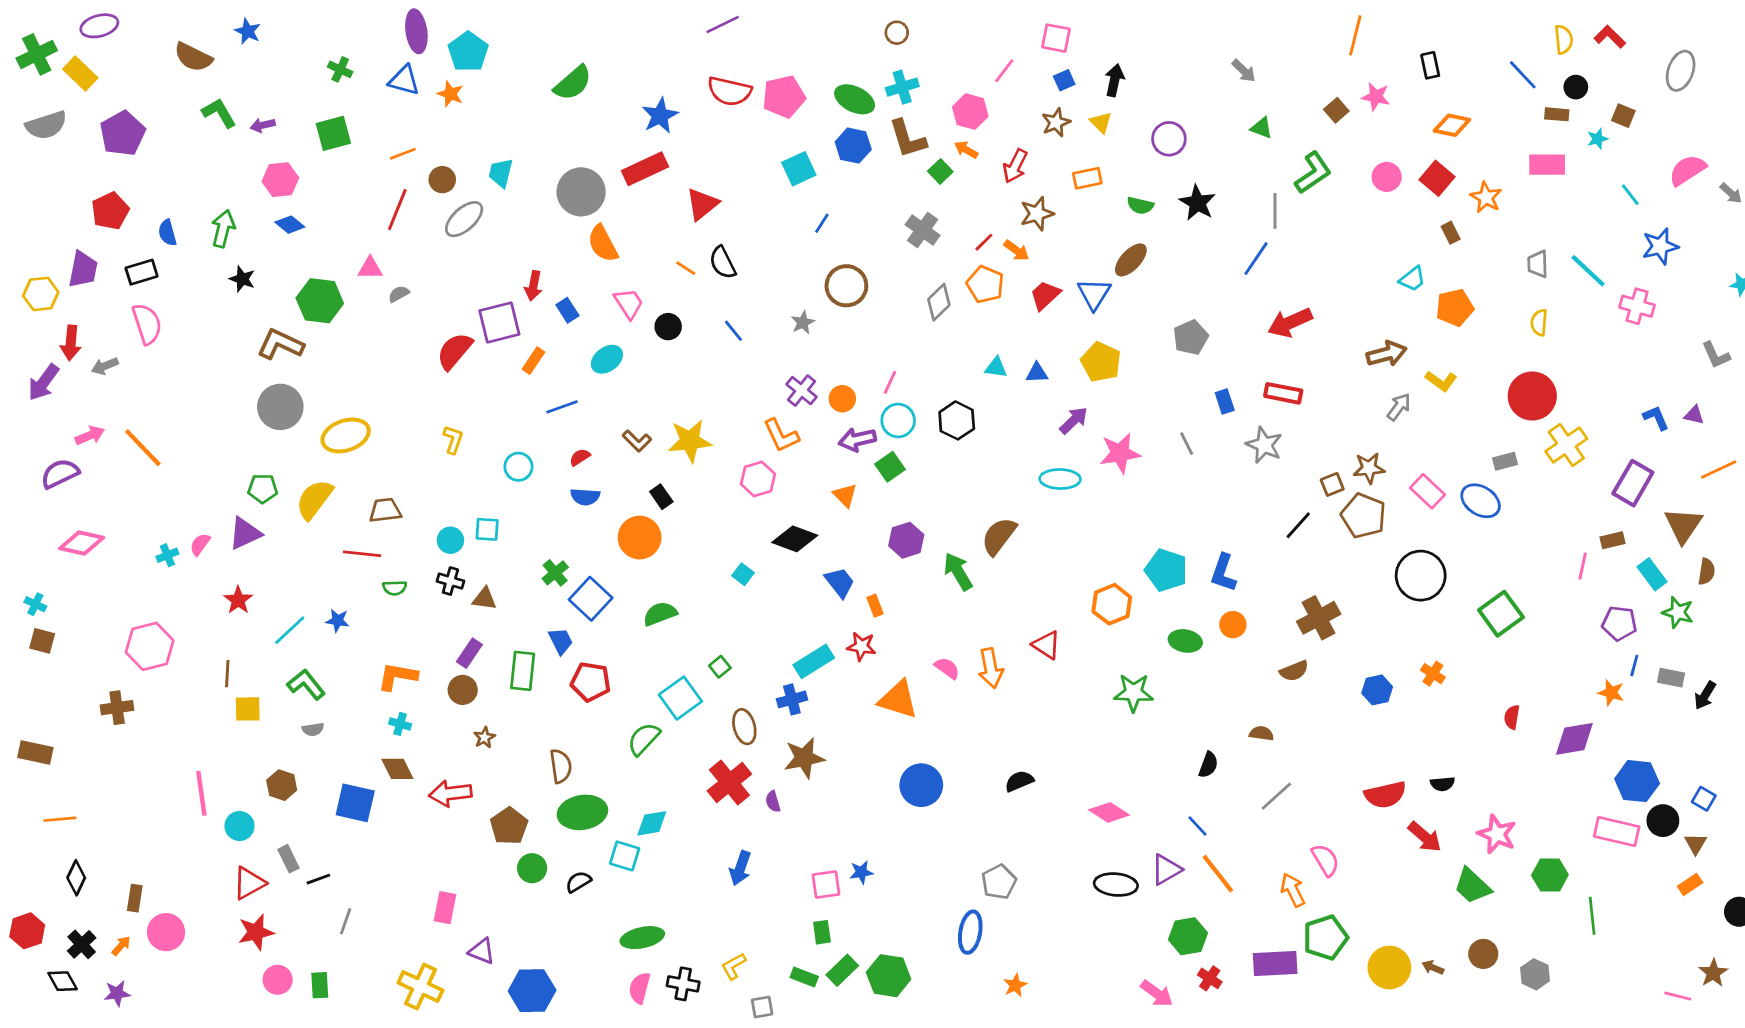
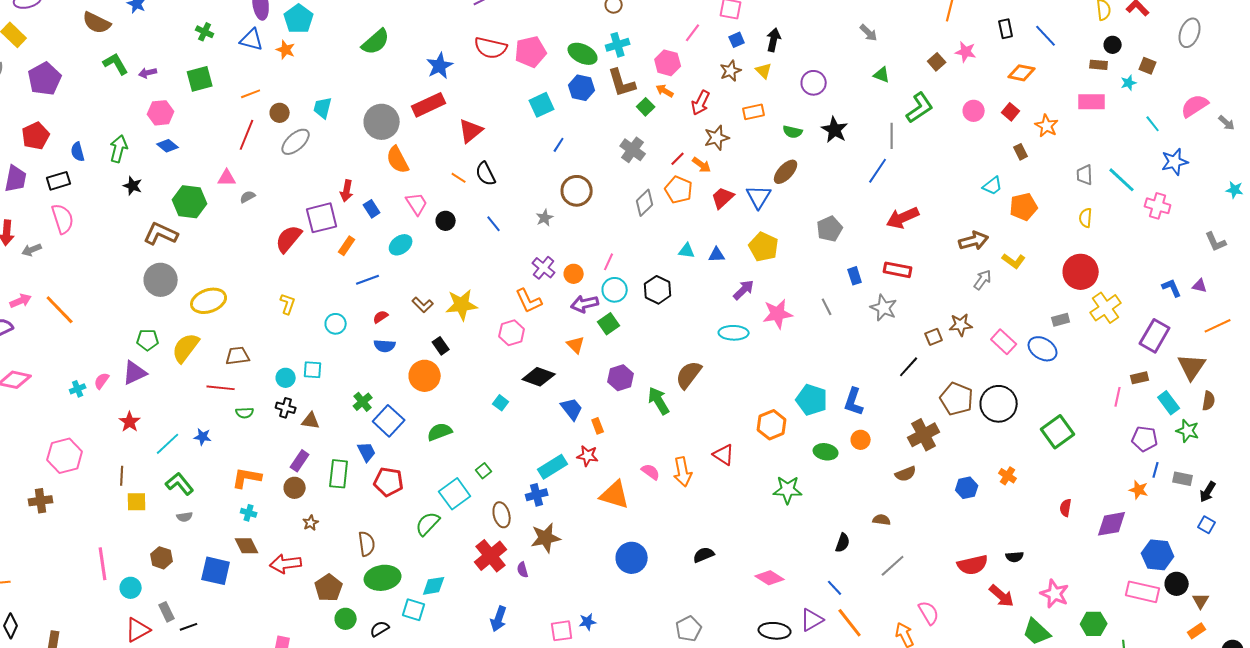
blue line: (1523, 75) -> (1046, 36), moved
red square: (1437, 178) -> (1011, 112), size x0.7
brown pentagon: (1364, 516) -> (957, 399), moved
blue square: (1704, 799) -> (1207, 525), moved

